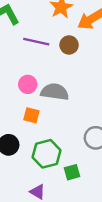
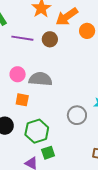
green square: (72, 172) -> (48, 153), moved

